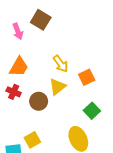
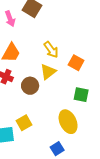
orange square: (87, 77) -> (76, 63), turned -35
green square: (92, 111) -> (81, 95), turned -35

